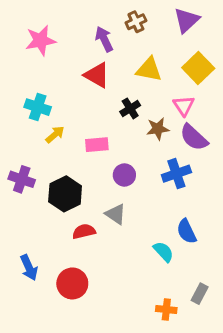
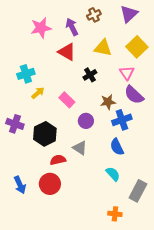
pink star: (41, 40) -> (41, 28), moved
cyan cross: (38, 107) -> (26, 74), turned -36
brown star: (158, 129) -> (108, 102), moved
pink rectangle: (97, 145) -> (67, 100), turned 49
blue semicircle: (187, 231) -> (117, 147), moved
red circle: (72, 283) -> (50, 184), moved
gray rectangle: (200, 294) -> (138, 191), moved, size x1.5

